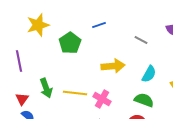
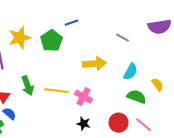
yellow star: (38, 25) -> (20, 38), moved
blue line: (99, 25) -> (72, 23), moved
green semicircle: (144, 100) -> (136, 97), moved

